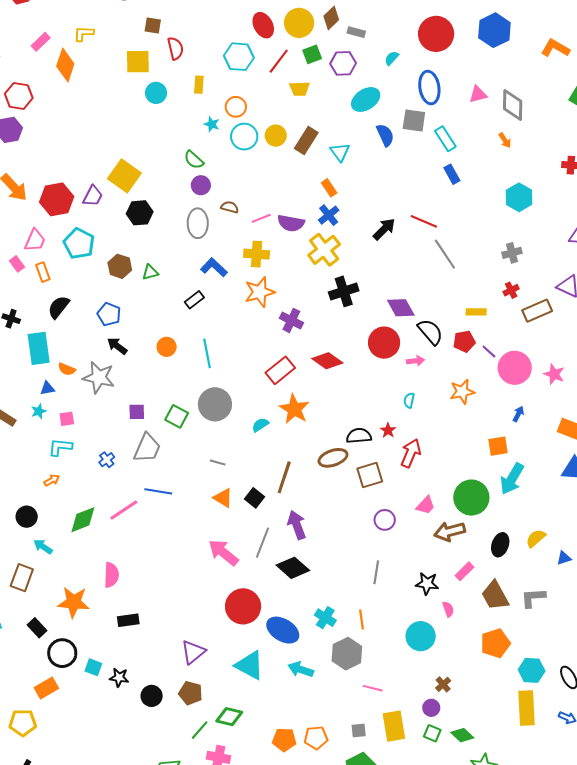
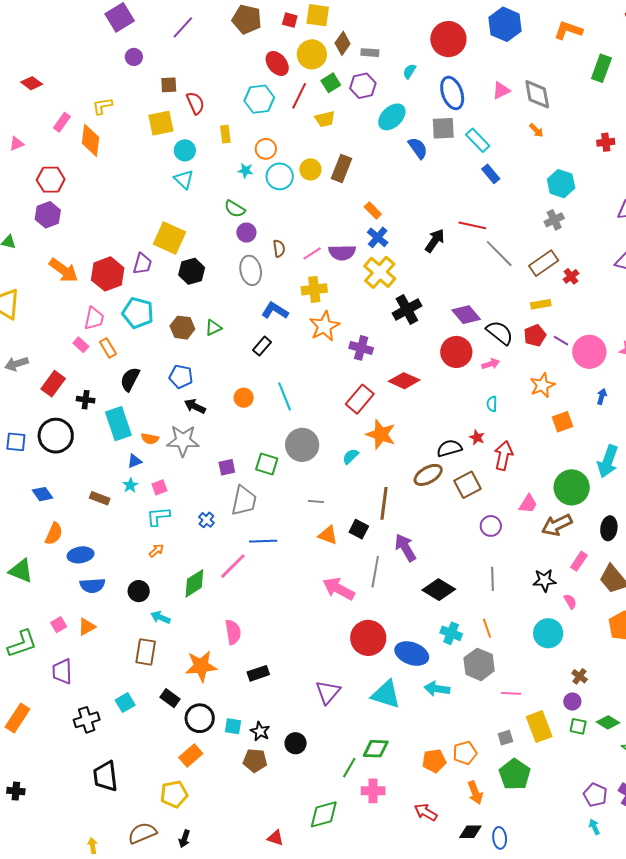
cyan triangle: (340, 152) -> (184, 179), moved
brown semicircle: (230, 207) -> (279, 248), turned 78
gray cross: (512, 253) -> (554, 220), moved
brown rectangle: (537, 311) -> (544, 263), moved
orange square: (498, 446) -> (563, 422), moved
black diamond: (293, 568) -> (439, 590), moved
black star: (119, 677) -> (260, 731), turned 30
brown pentagon: (190, 693) -> (255, 761), moved

